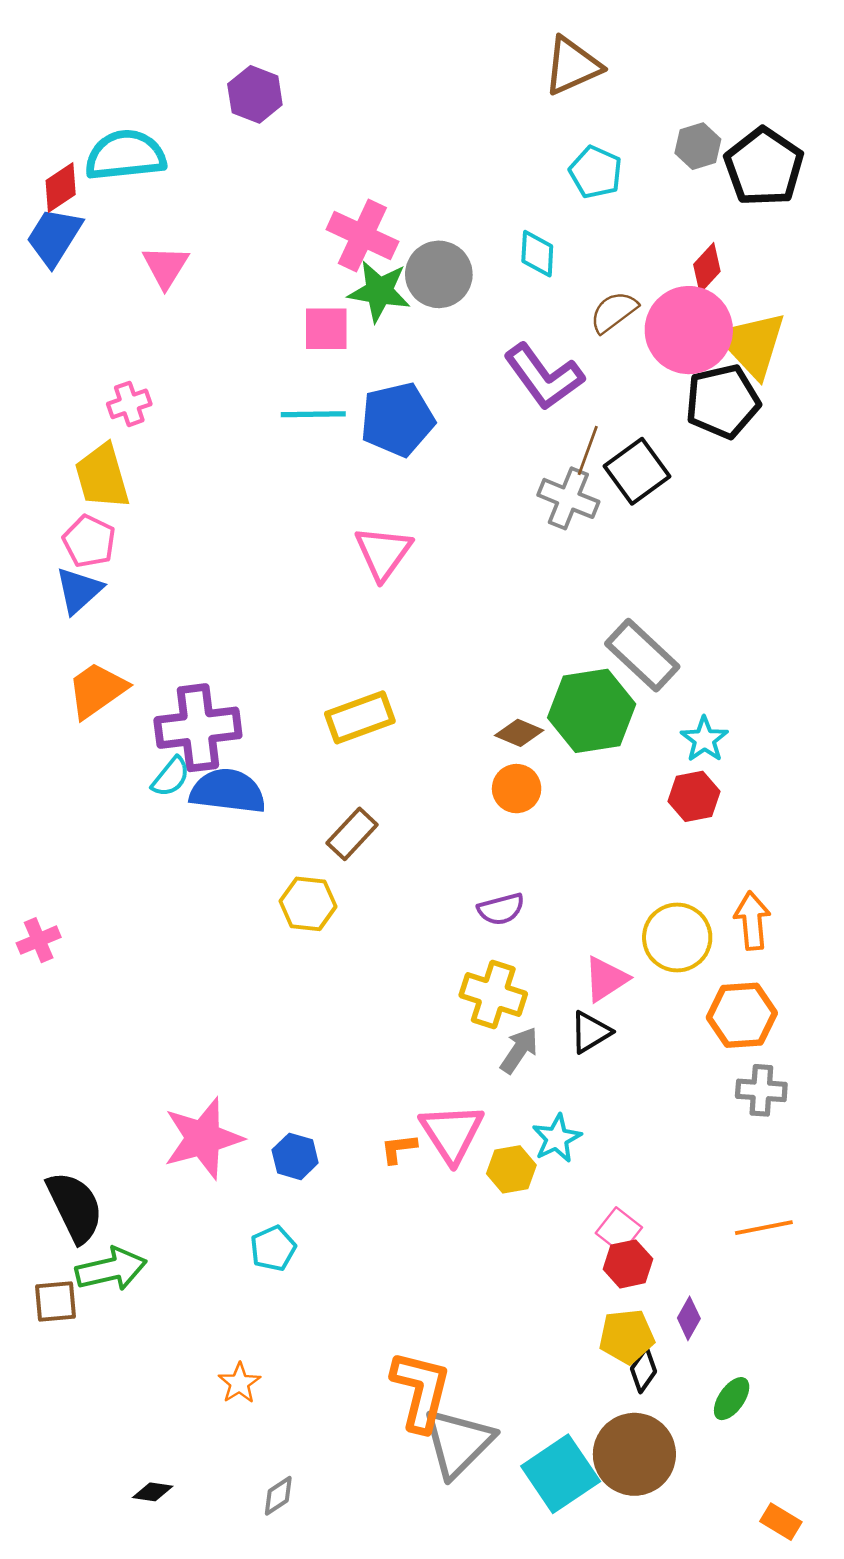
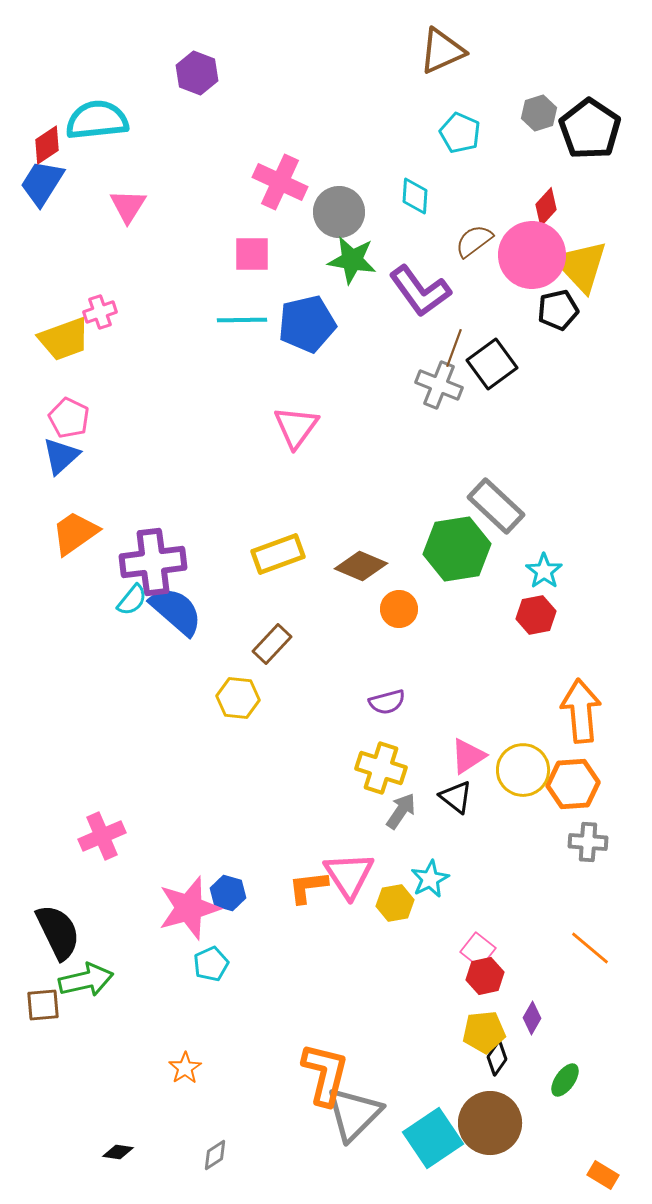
green star: (379, 291) -> (352, 260), moved
black pentagon: (722, 401) -> (558, 310), size x0.7
yellow trapezoid: (102, 476) -> (64, 339), moved, turned -94
brown diamond: (519, 733) -> (361, 566), moved, size x1.4
blue semicircle: (228, 791) -> (176, 611), turned 34
orange arrow: (752, 921) -> (581, 711), size x1.4
yellow circle: (677, 938) -> (523, 770), moved
pink cross: (39, 940) -> (102, 836), moved, size x1.4
black triangle: (590, 1032) -> (456, 797), turned -51
pink star: (203, 1138) -> (189, 908), moved
orange L-shape: (399, 1149) -> (308, 887), size x1.4
orange line: (764, 1228) -> (590, 948), turned 51

